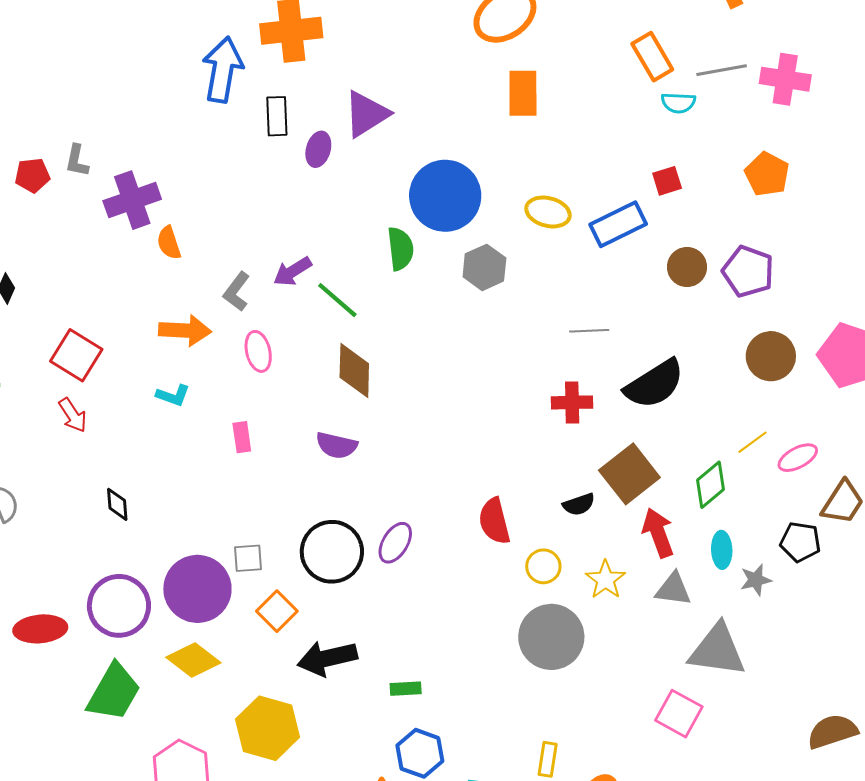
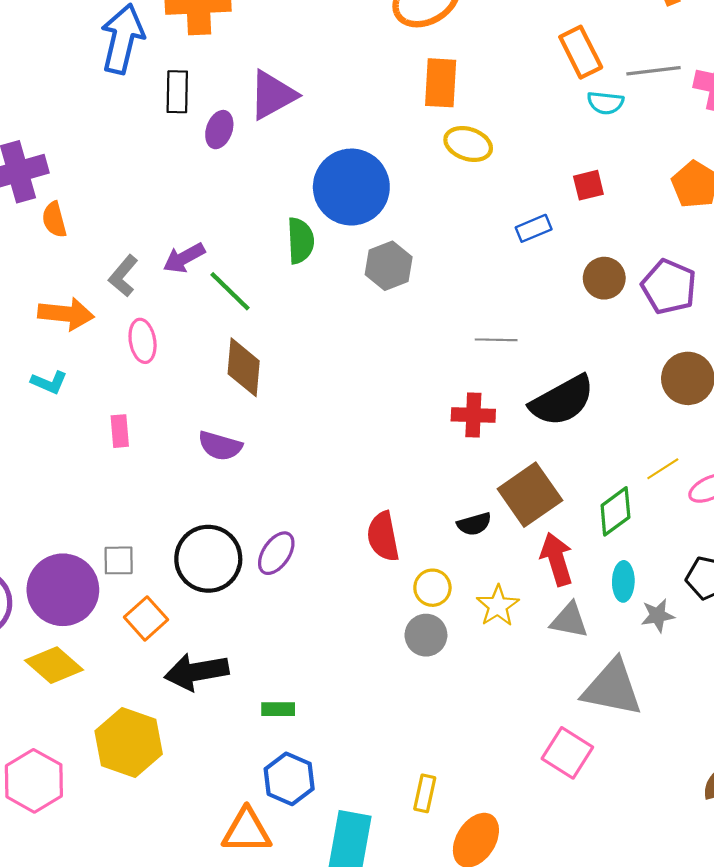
yellow ellipse: (548, 212) -> (468, 144), moved
blue rectangle: (618, 224) -> (534, 228), size x0.6
gray circle: (551, 637) -> (426, 635), moved, size x0.6

